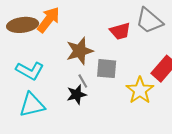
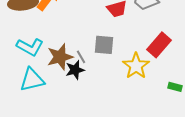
brown star: (80, 51) -> (60, 57), moved

